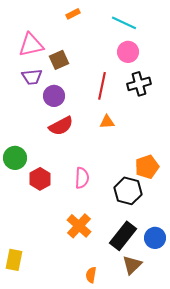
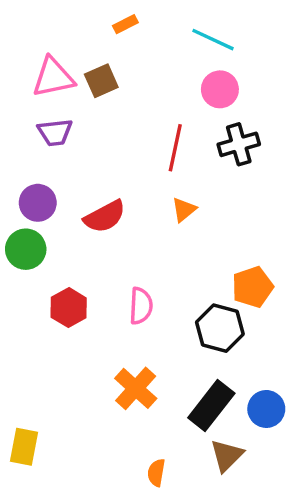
brown square: (59, 60) -> (101, 81), moved
purple circle: (54, 96) -> (38, 203), moved
orange triangle: (107, 122) -> (184, 210), turned -35
green circle: (15, 158) -> (26, 249), moved

